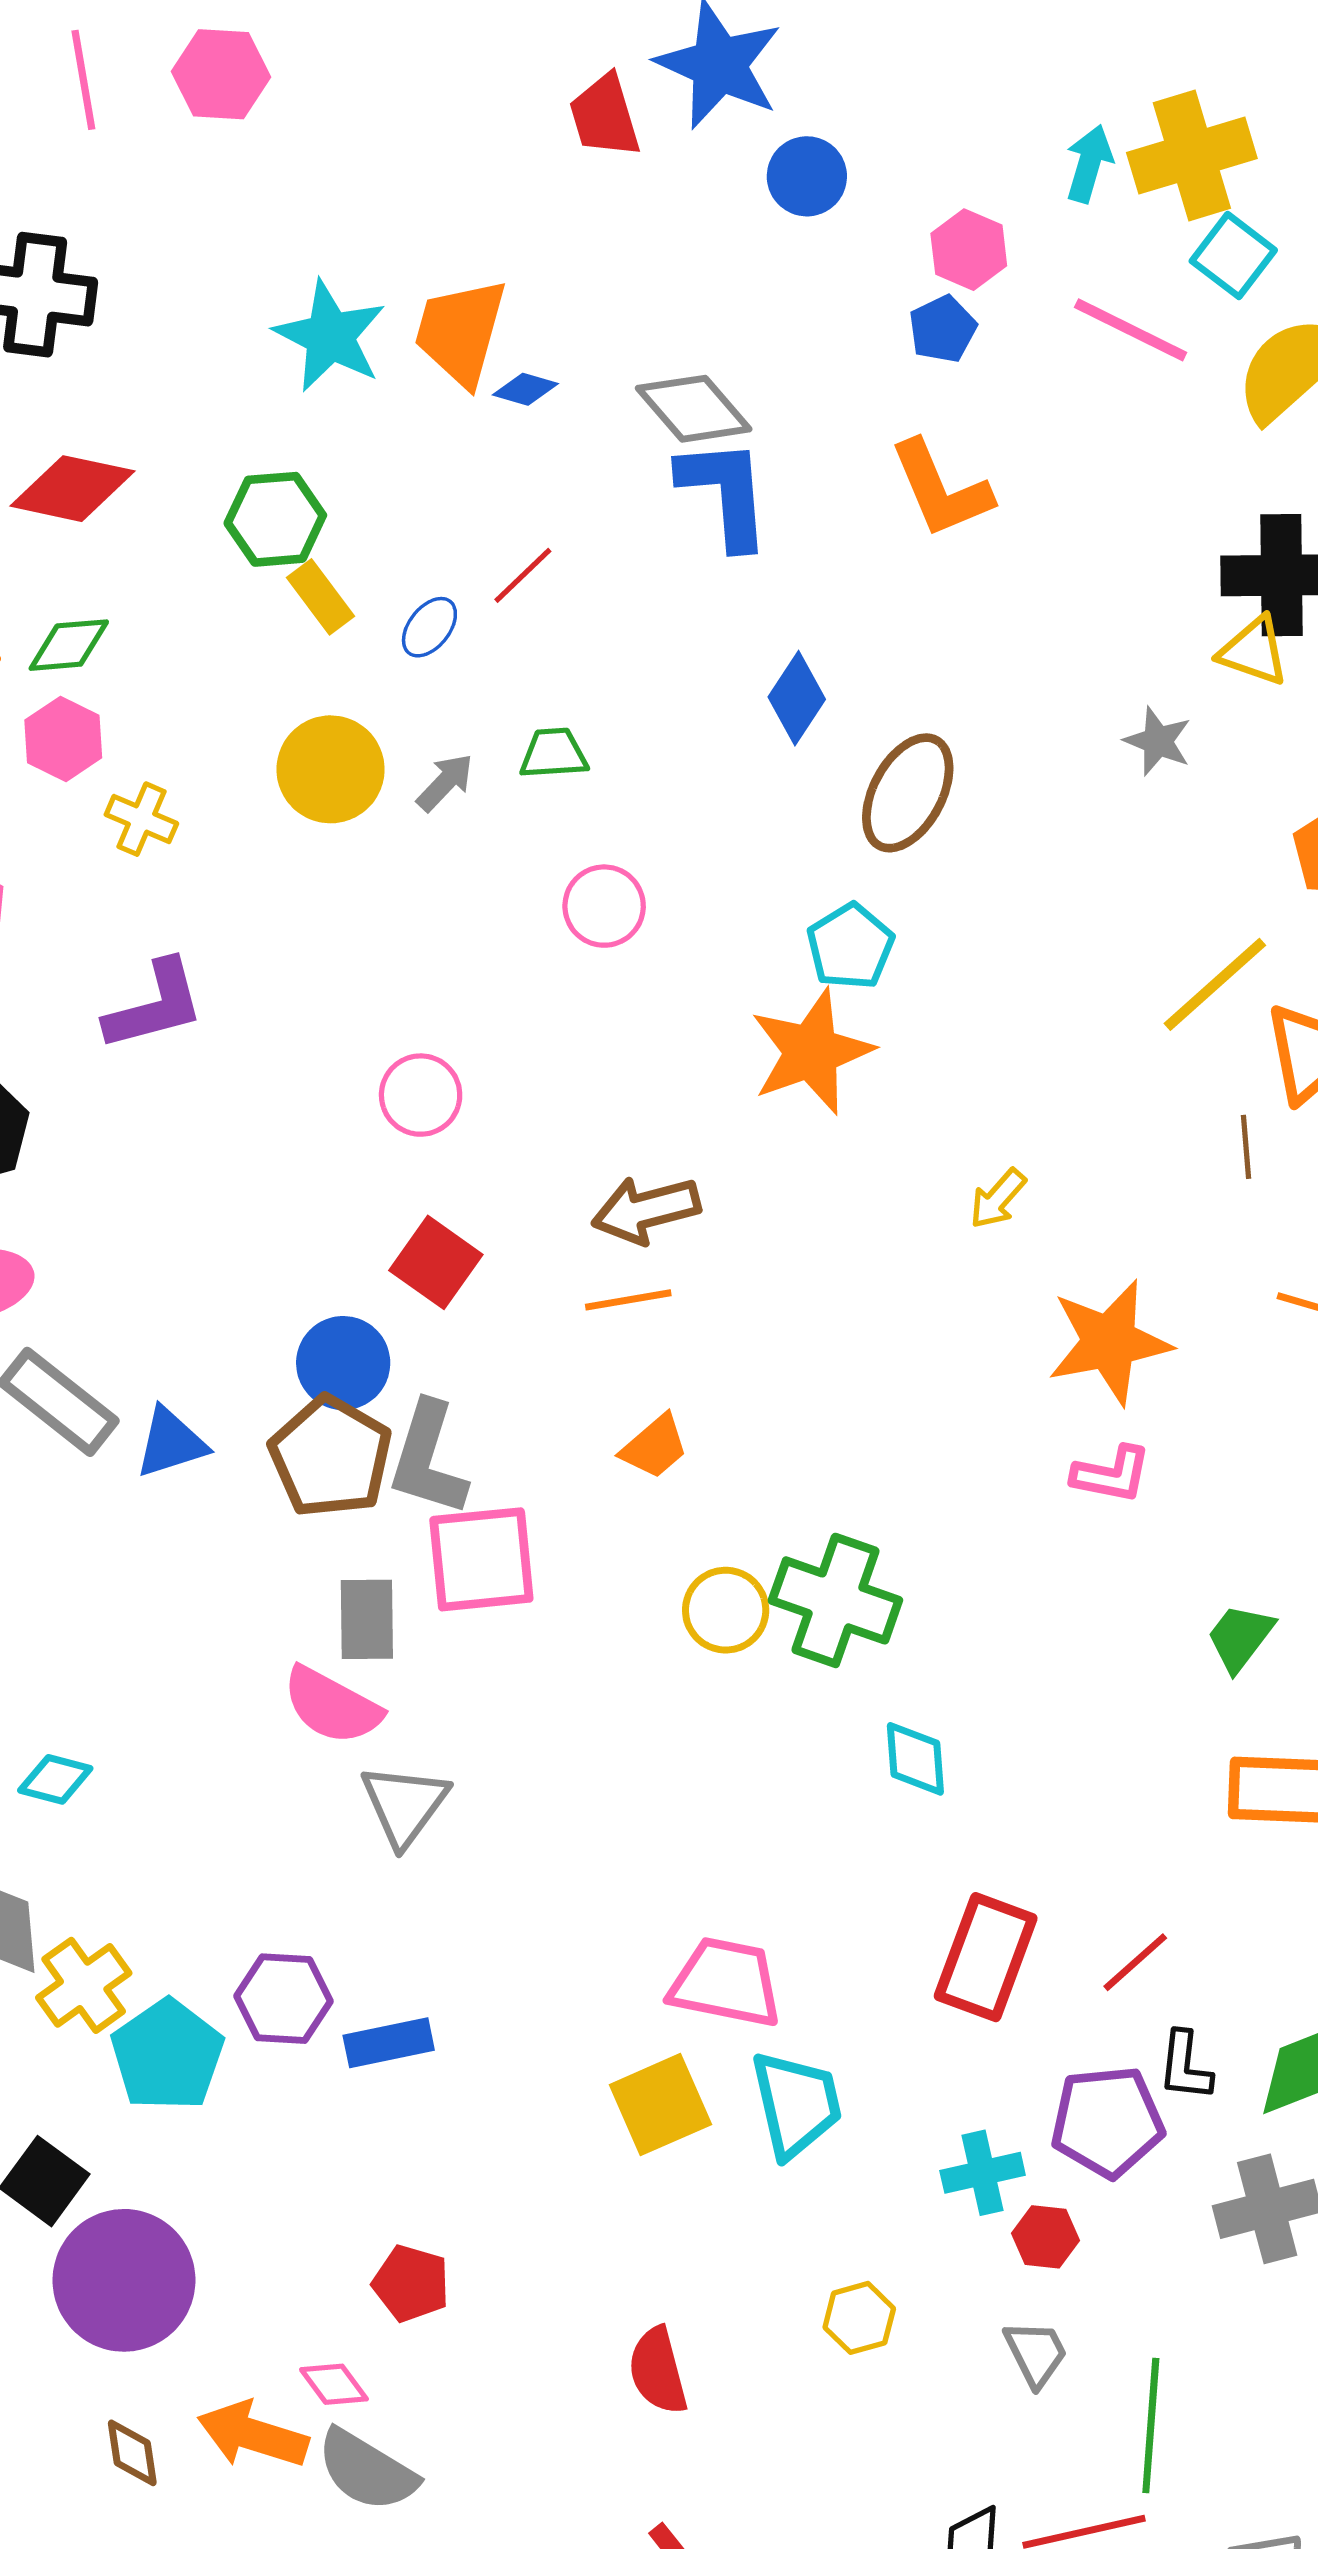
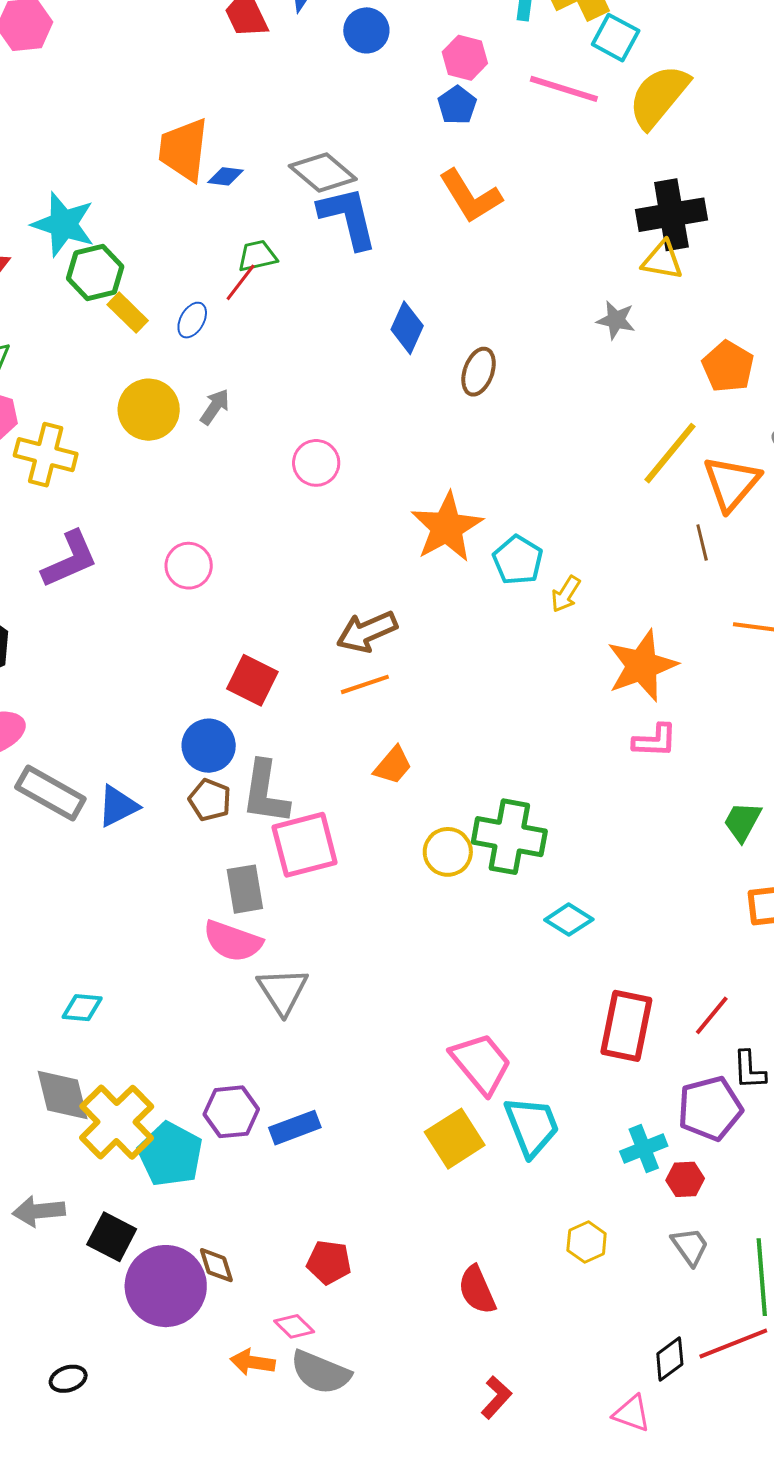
cyan star: (330, 336) -> (63, 224), moved
green trapezoid: (554, 754) -> (257, 256), moved
brown ellipse: (908, 793) -> (479, 372), size x0.7
yellow cross: (141, 819) -> (46, 455), size x1.5
cyan pentagon: (850, 946) -> (518, 560), moved
pink circle: (421, 1095) -> (189, 566), moved
brown pentagon: (331, 1457) -> (210, 800), size x0.6
cyan diamond: (915, 1759) -> (569, 920), turned -45
pink trapezoid: (726, 1983) -> (481, 1063), turned 48
yellow cross: (84, 1985) -> (117, 1122), size x1.4
orange arrow: (253, 2435) -> (253, 1362), size x0.7
brown diamond: (132, 2453) -> (216, 1265), moved

